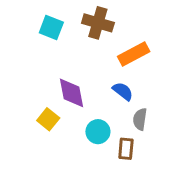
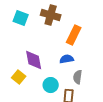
orange rectangle: (134, 54) -> (74, 35), turned -36
blue semicircle: (123, 91) -> (67, 59), turned -48

